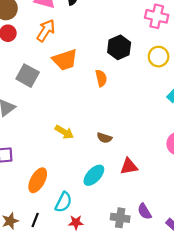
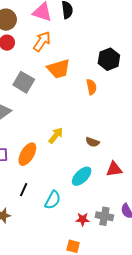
yellow arrow: (64, 132) -> (56, 135), turned -84
orange ellipse: (38, 180) -> (27, 154), moved
black line: (35, 220) -> (24, 190), moved
red star: (76, 222) -> (83, 219), moved

